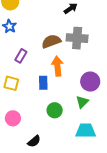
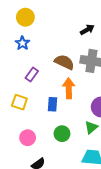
brown semicircle: (51, 41) -> (64, 62), turned 42
pink circle: (13, 118) -> (28, 138), moved

